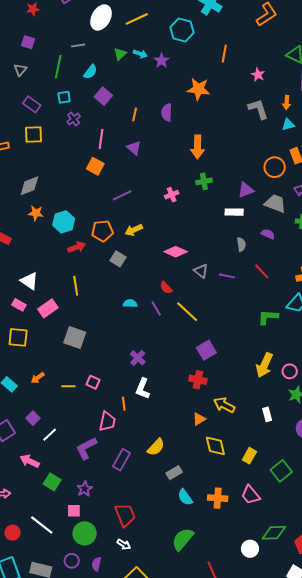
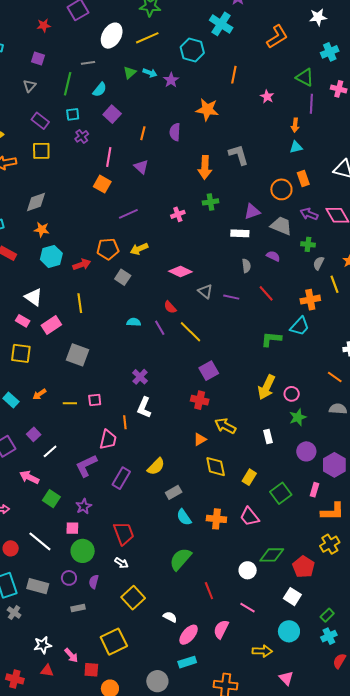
gray L-shape: (258, 109) -> (239, 155), moved
cyan hexagon: (64, 222) -> (51, 256), moved
pink square: (93, 382) -> (95, 400), turned -32

